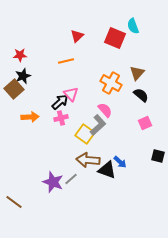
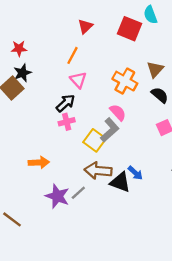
orange line: (66, 61) -> (72, 55), turned -49
pink triangle: (71, 94) -> (78, 80), moved
orange arrow: (30, 117) -> (39, 162), moved

